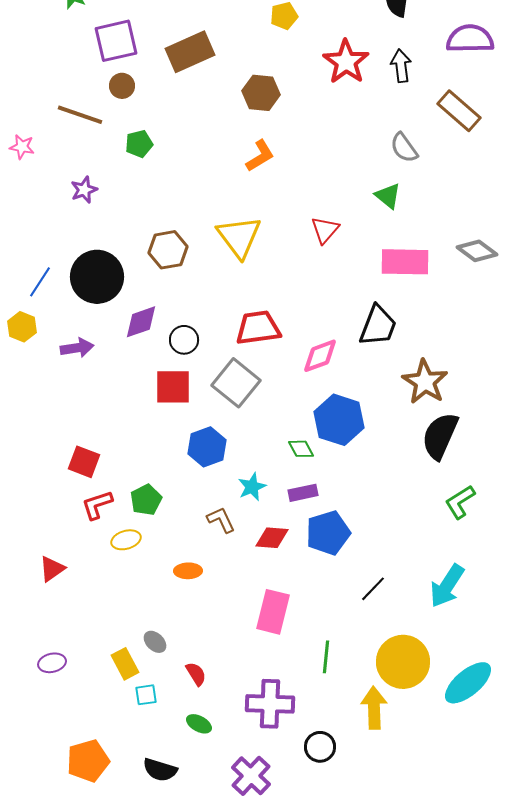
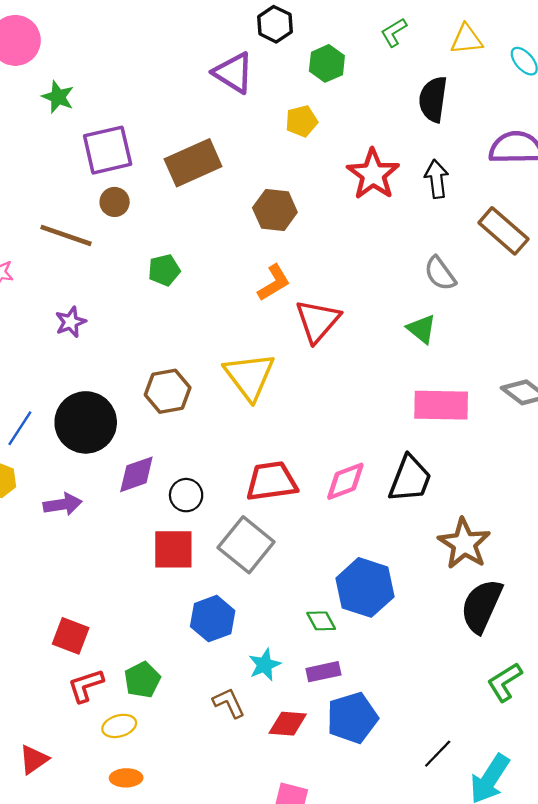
green pentagon: (139, 144) -> (164, 270), moved
red triangle: (325, 230) -> (318, 321), moved, size x1.4
pink diamond: (320, 356) -> (345, 481), moved
orange ellipse: (188, 571) -> (126, 778), moved
black line: (373, 589) -> (438, 754), moved

